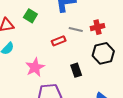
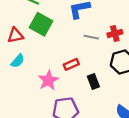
green square: (30, 16) -> (41, 24), size x1.5
red rectangle: (59, 41) -> (71, 64), moved

